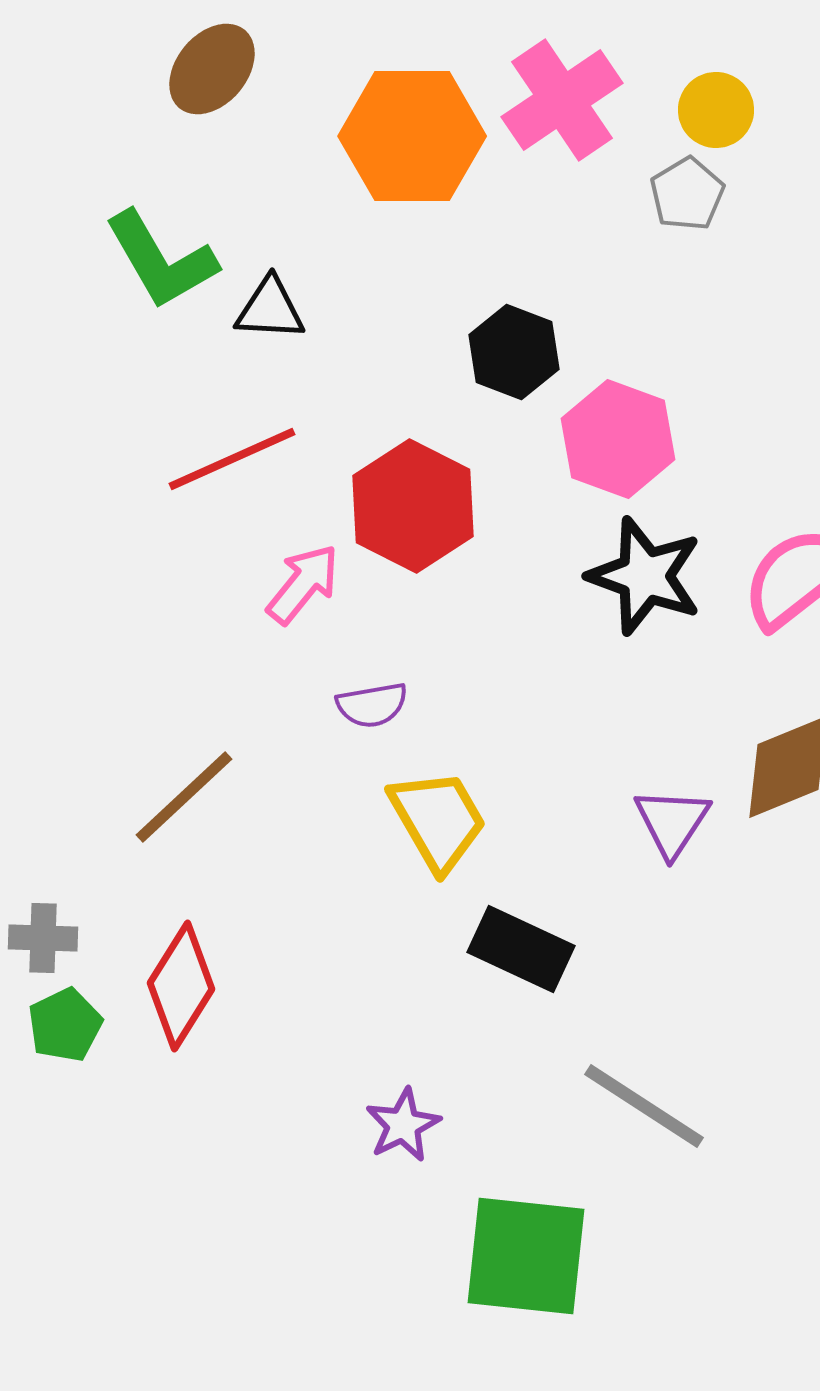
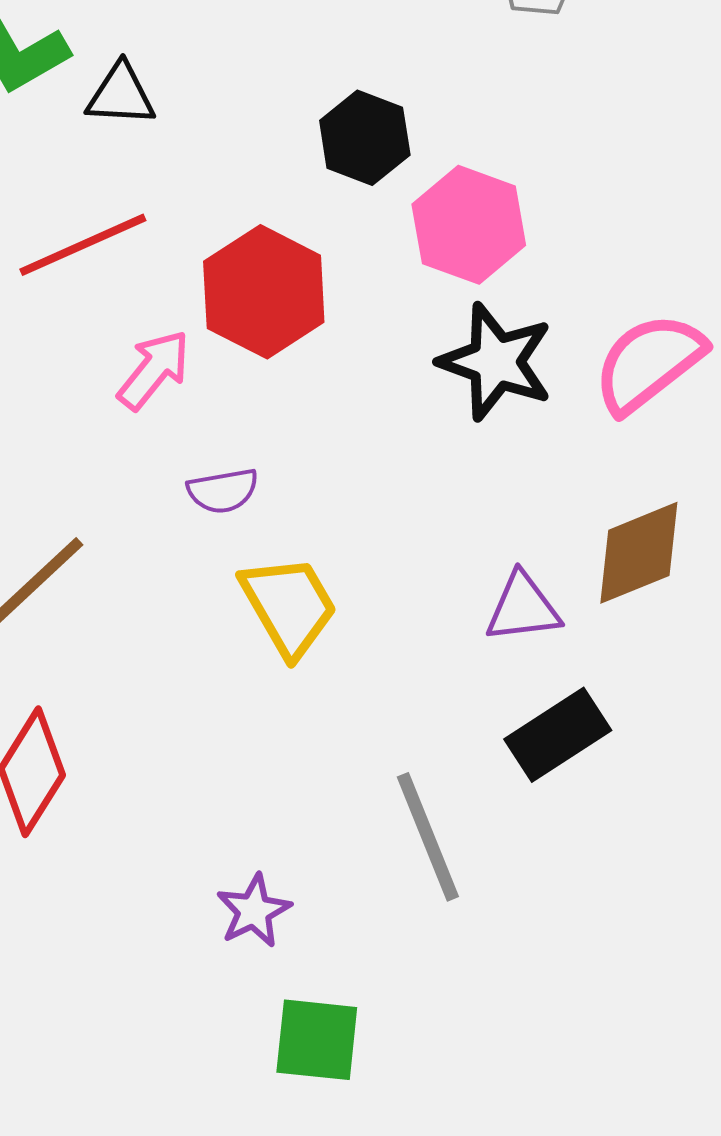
purple triangle: (672, 822) -> (523, 608), turned 50
black rectangle: (521, 949) -> (558, 735), moved, turned -58
gray line: (644, 1106) -> (428, 837), moved, turned 35
green square: (526, 1256) -> (317, 1040), moved, size x0.7

